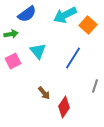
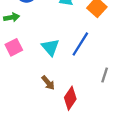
cyan triangle: (38, 51) -> (50, 47), moved

